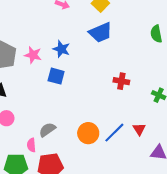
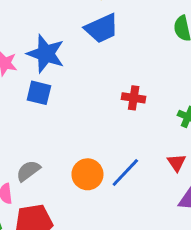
blue star: (61, 49) -> (46, 54), size x1.5
red triangle: (139, 129) -> (176, 163), moved

